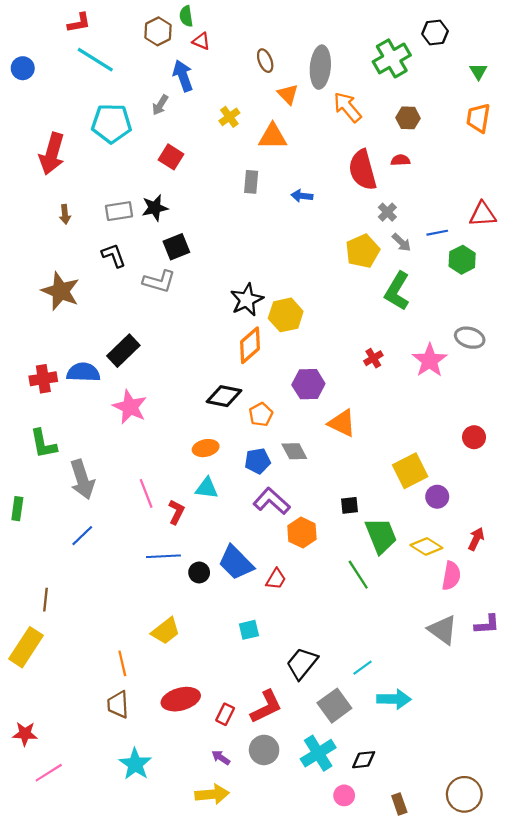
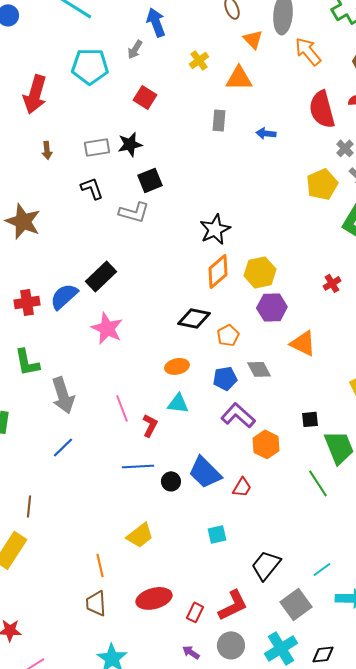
brown star: (61, 291) -> (23, 221), moved
yellow hexagon: (286, 315) -> (260, 272), moved
blue semicircle: (83, 372) -> (64, 296), turned -44

